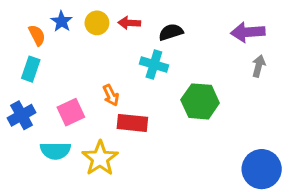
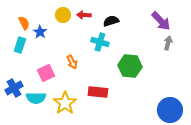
blue star: (62, 21) -> (40, 32), moved
purple arrow: (248, 32) -> (161, 21), turned -130
blue cross: (22, 115) -> (14, 88), moved
red rectangle: (132, 123) -> (98, 92), moved

